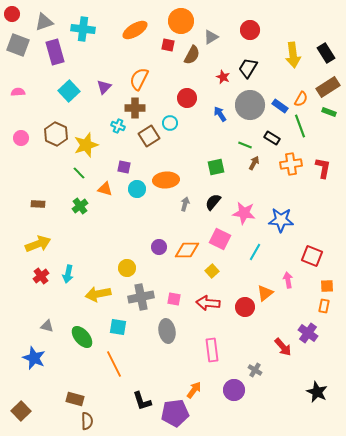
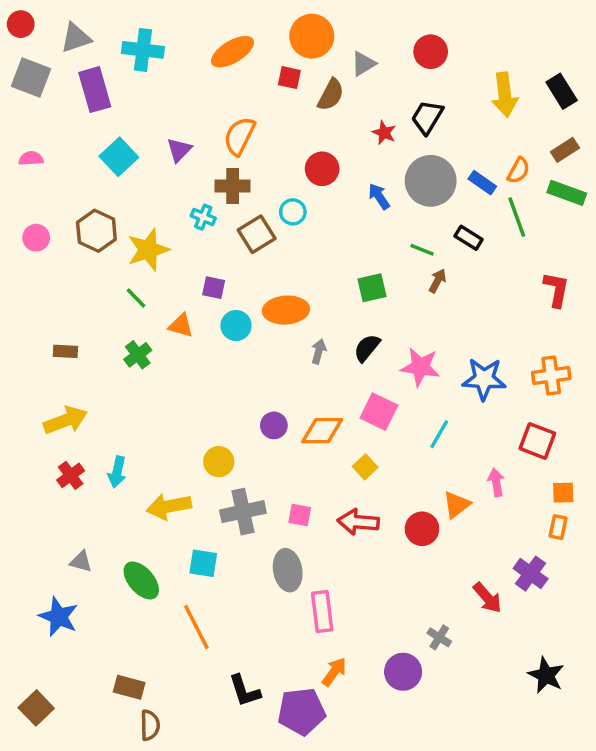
brown rectangle: (328, 87) -> (565, 150), size x0.7
green rectangle: (329, 112) -> (567, 193), size x1.5
orange cross: (291, 164) -> (551, 376), moved
pink rectangle: (212, 350) -> (322, 611), moved

